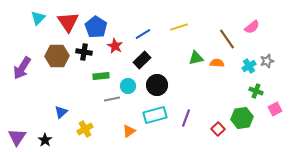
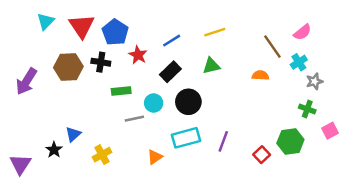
green triangle: (196, 58) -> (211, 66), moved
gray star: (267, 61) -> (314, 81), moved
cyan cross: (249, 66) -> (299, 62), moved
black star: (45, 140) -> (54, 150), moved

